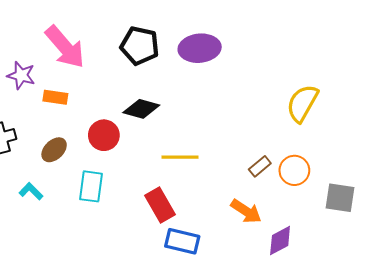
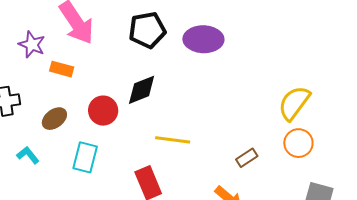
black pentagon: (140, 46) -> (147, 30), turned -30
black diamond: (141, 109) -> (142, 90), turned -44
orange circle: (294, 170) -> (298, 143), moved

